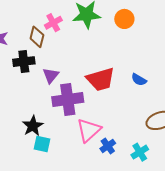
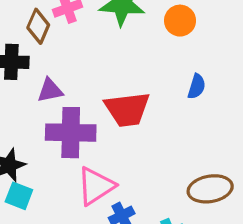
purple triangle: (51, 75) -> (50, 90), turned 30
blue semicircle: (139, 80) -> (197, 86), moved, turned -112

